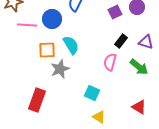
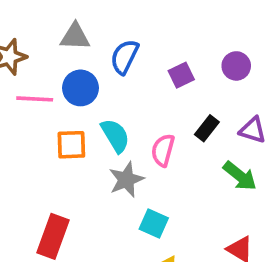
purple square: (115, 12) -> (181, 75), moved
pink semicircle: (110, 62) -> (163, 150), moved
gray star: (60, 69) -> (126, 180), moved

